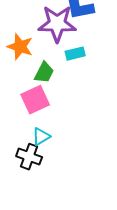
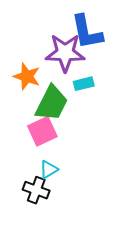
green trapezoid: (44, 73) -> (52, 103), size x1.6

